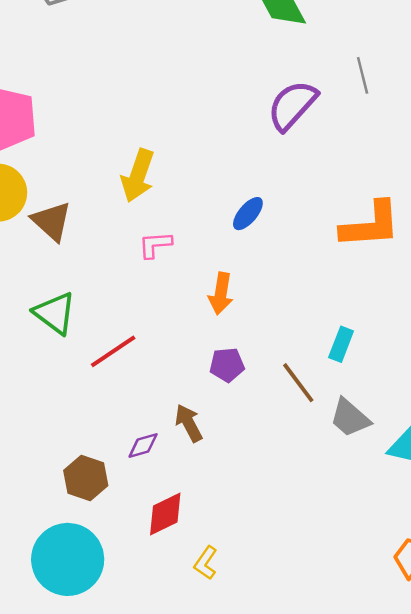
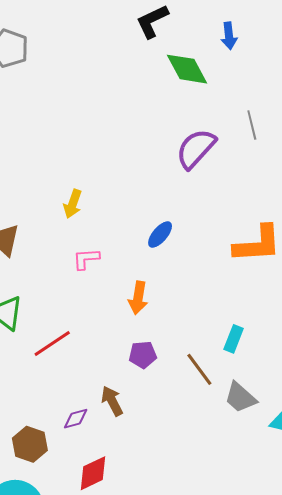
yellow arrow: (138, 176) -> (73, 204), size x0.7

